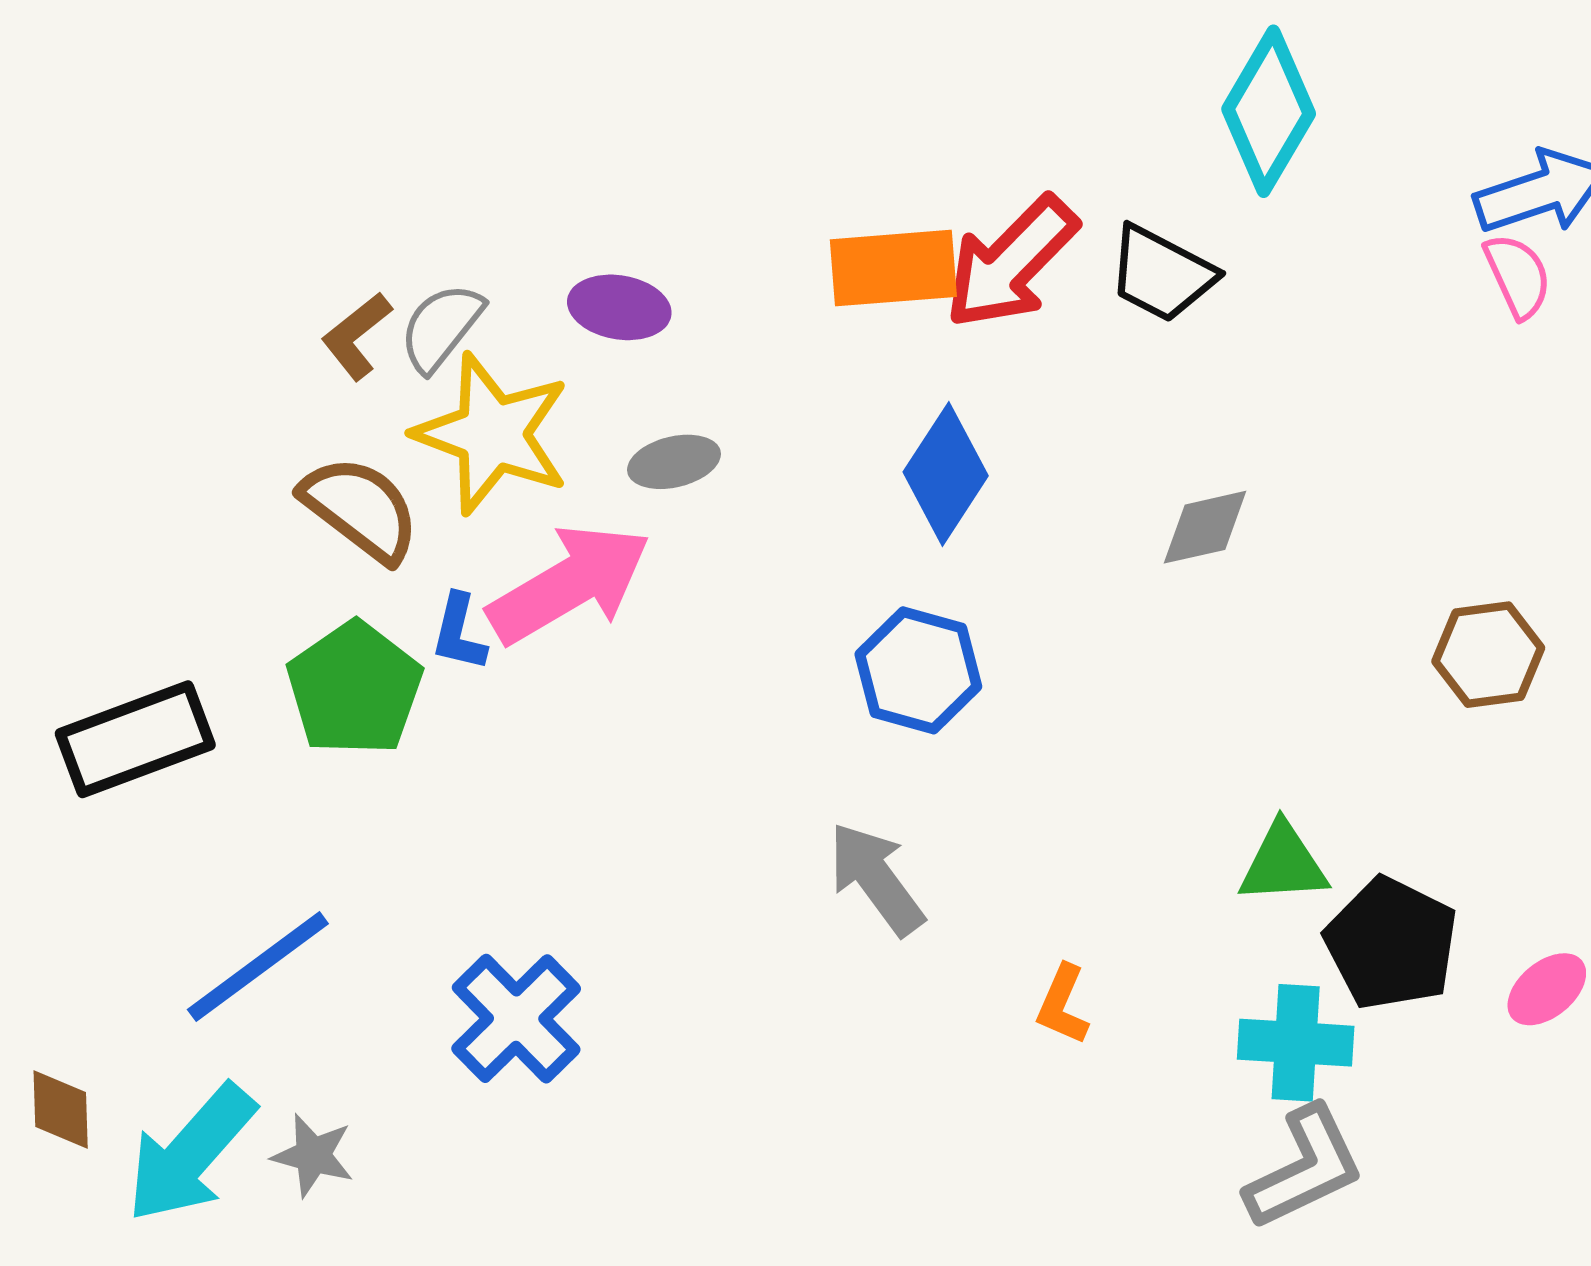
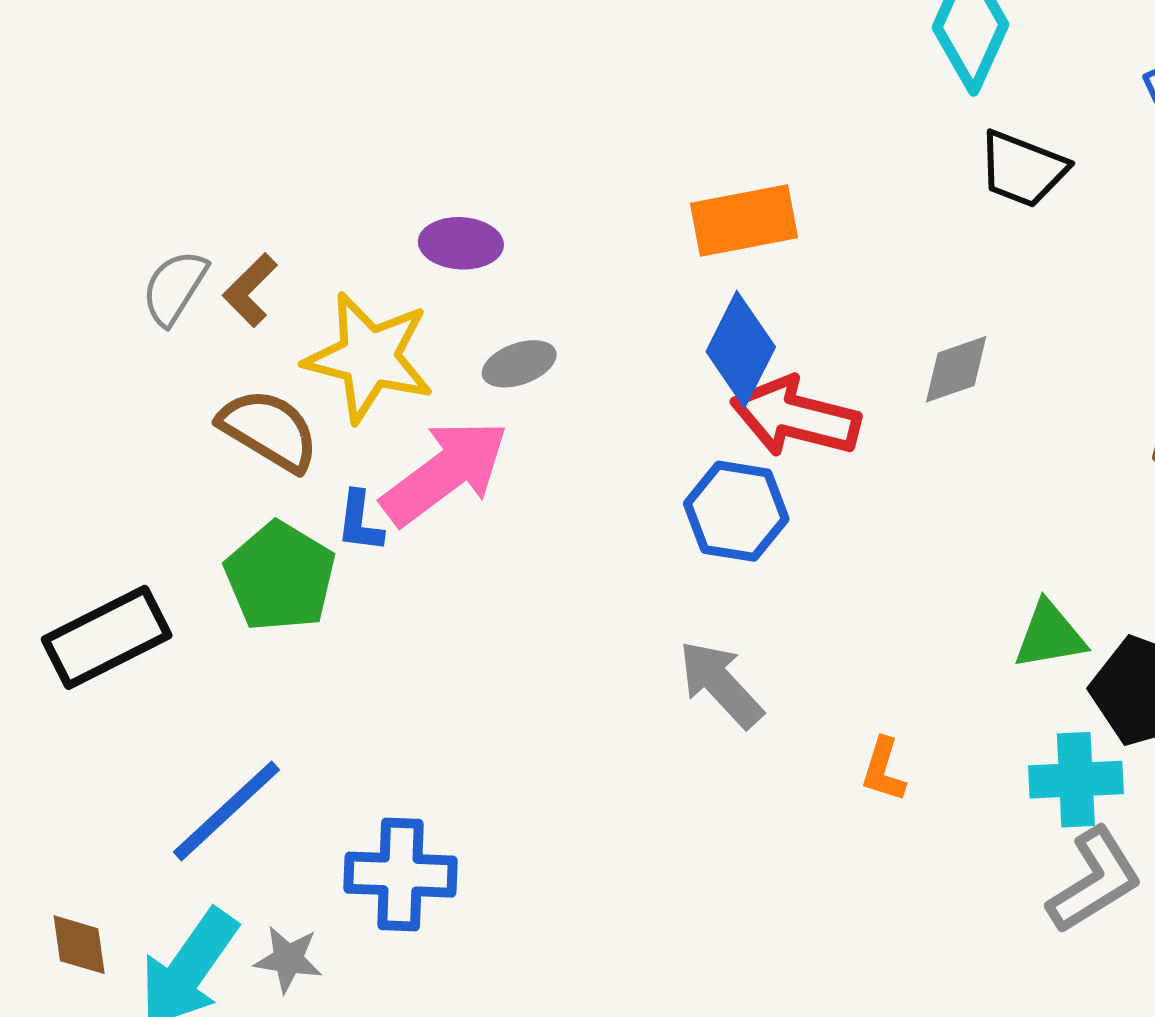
red arrow: (1011, 263) -> (796, 417), moved, turned 66
orange rectangle: (893, 268) -> (744, 221), moved
black trapezoid: (1161, 274) -> (1023, 169), moved
gray semicircle: (441, 327) -> (175, 287), moved
blue cross: (516, 1019) -> (400, 875), moved, turned -37

